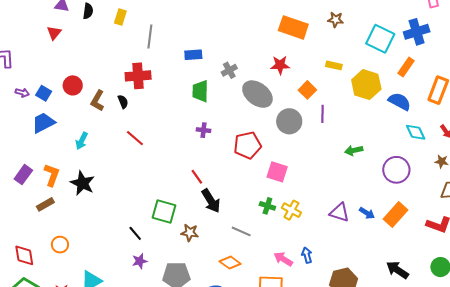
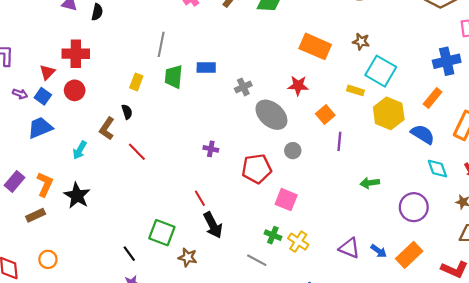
yellow rectangle: (120, 17) -> (136, 82), moved
red triangle: (54, 33) -> (47, 72), moved
cyan square: (380, 39) -> (381, 71), moved
red cross: (138, 76) -> (76, 54), moved
green trapezoid: (200, 91) -> (174, 77), moved
brown L-shape: (97, 101) -> (107, 129), moved
gray circle: (289, 121) -> (293, 151), moved, size x0.6
gray line: (241, 231) -> (257, 260), moved

